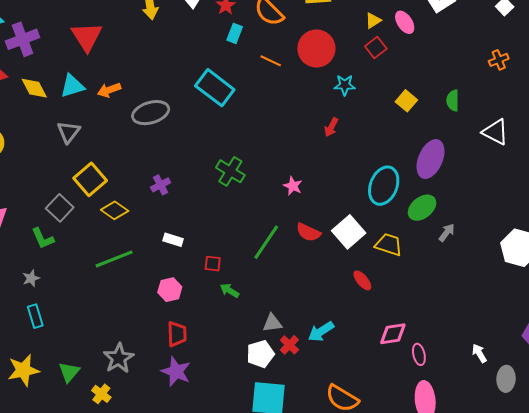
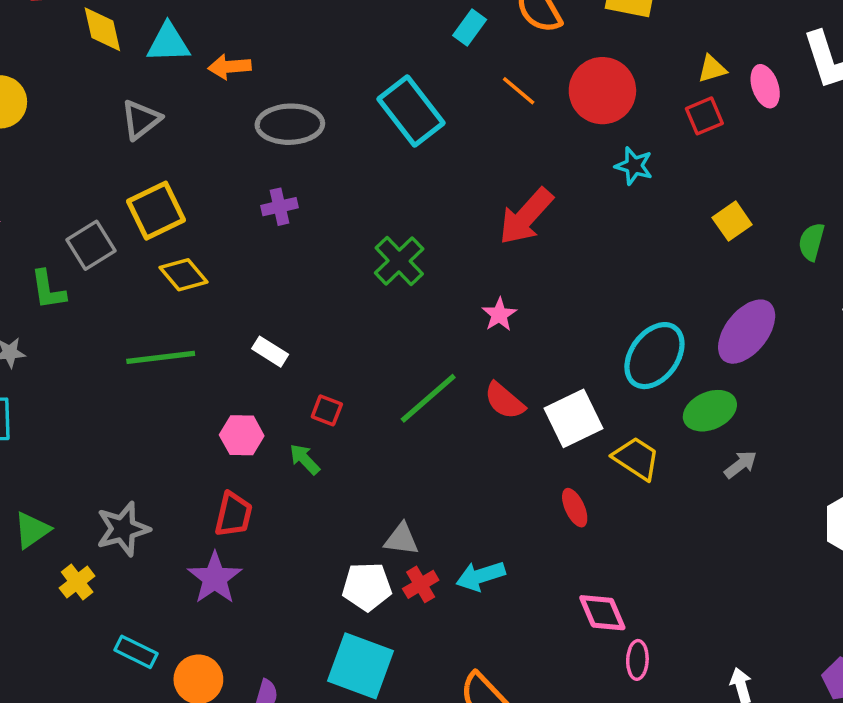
red arrow: (331, 127) -> (526, 216), moved, size x1.8
purple cross: (161, 185) -> (279, 207), moved
green arrow: (230, 291) -> (305, 459), moved
pink diamond: (393, 334) -> (602, 613), turned 60

